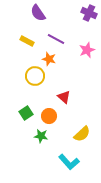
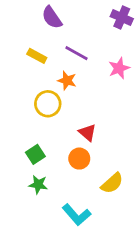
orange circle: (49, 116) -> (79, 159), moved
green star: (41, 136) -> (38, 185), moved
cyan L-shape: (69, 162) -> (77, 215), moved

